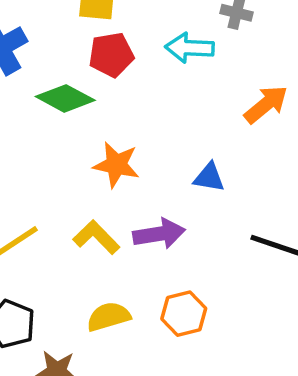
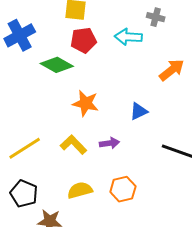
blue triangle: (209, 177) -> (139, 111), turned -36
purple arrow: (159, 234) -> (109, 143), size x0.7

